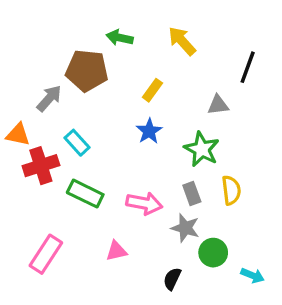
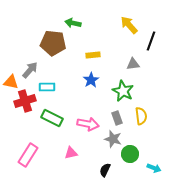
yellow arrow: (182, 41) -> (129, 25), moved
yellow rectangle: (152, 90) -> (93, 55), turned 48
gray arrow: (49, 98) -> (30, 70), moved
cyan rectangle: (77, 143) -> (47, 87), turned -49

